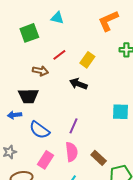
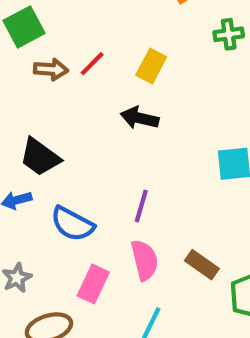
brown arrow: (40, 71) -> (51, 69), moved
black trapezoid: (28, 96) -> (40, 157), turned 45

